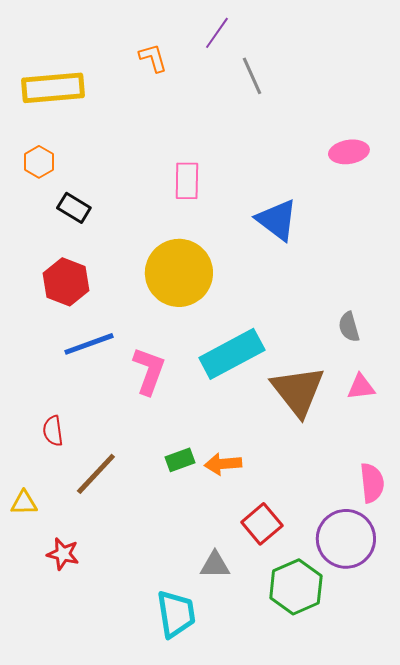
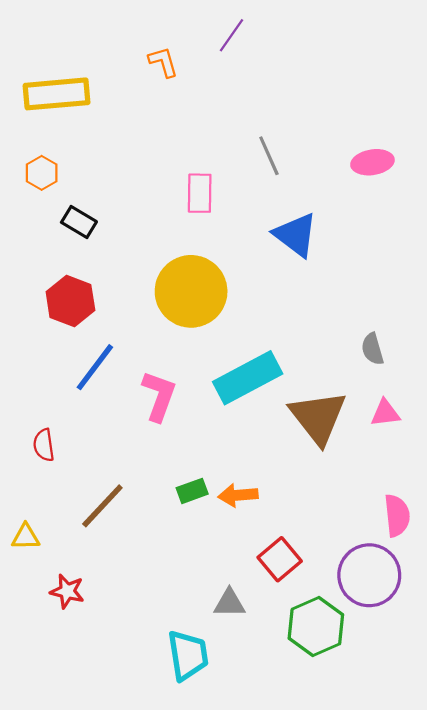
gray line: (252, 76) -> (269, 156), moved
blue line: (89, 344) -> (95, 367), turned -33
red semicircle: (53, 431) -> (44, 445), moved

